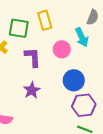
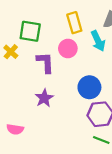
yellow rectangle: (45, 20) -> (74, 23), moved
pink circle: (62, 49) -> (68, 48), moved

